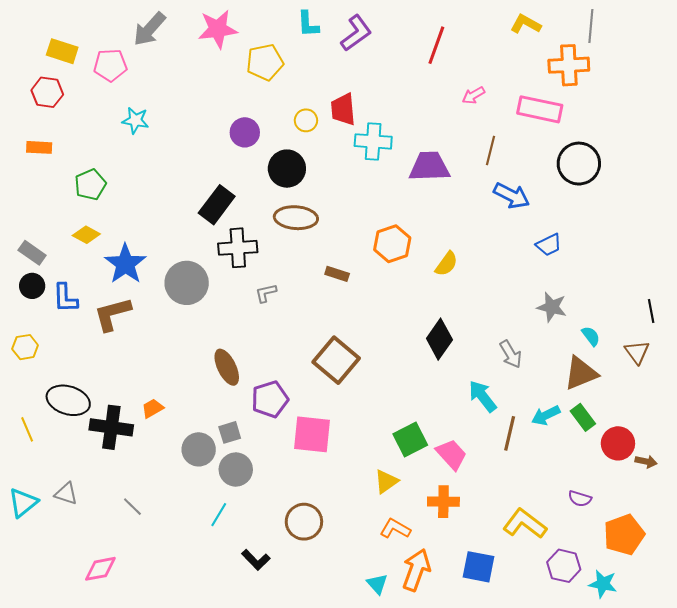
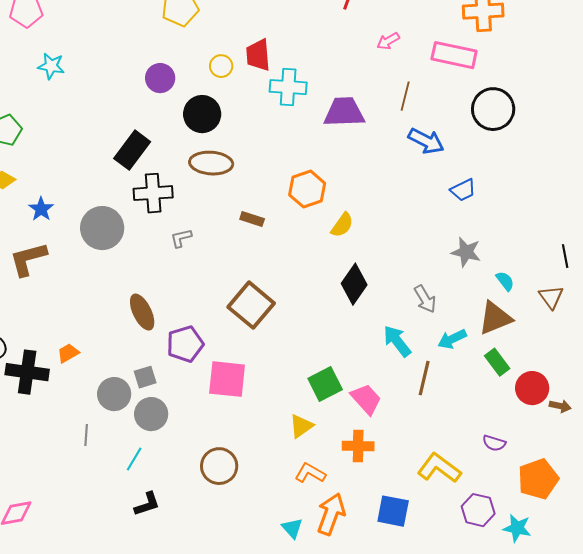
blue star: (125, 264) -> (41, 209), size x0.6
yellow semicircle: (446, 264) -> (342, 225), moved
cyan arrow: (546, 415) -> (452, 339), moved
gray line: (132, 507) -> (86, 435), moved, turned 50
black L-shape: (256, 560) -> (147, 504), moved, turned -64

